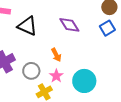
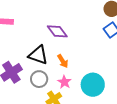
purple diamond: (69, 25) -> (57, 31), moved
black triangle: (27, 26) -> (38, 55), moved

